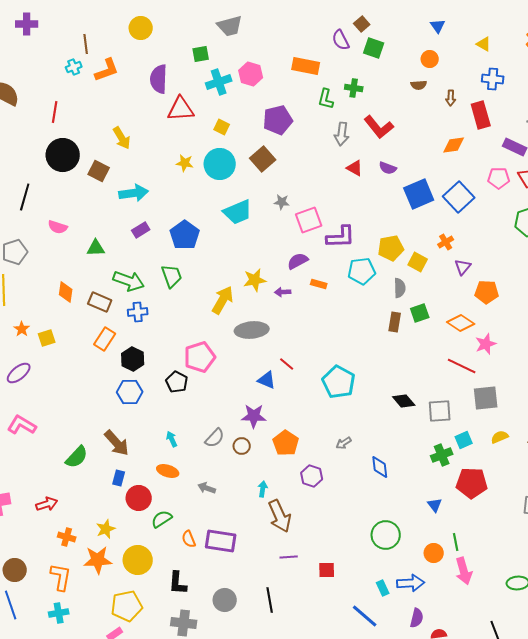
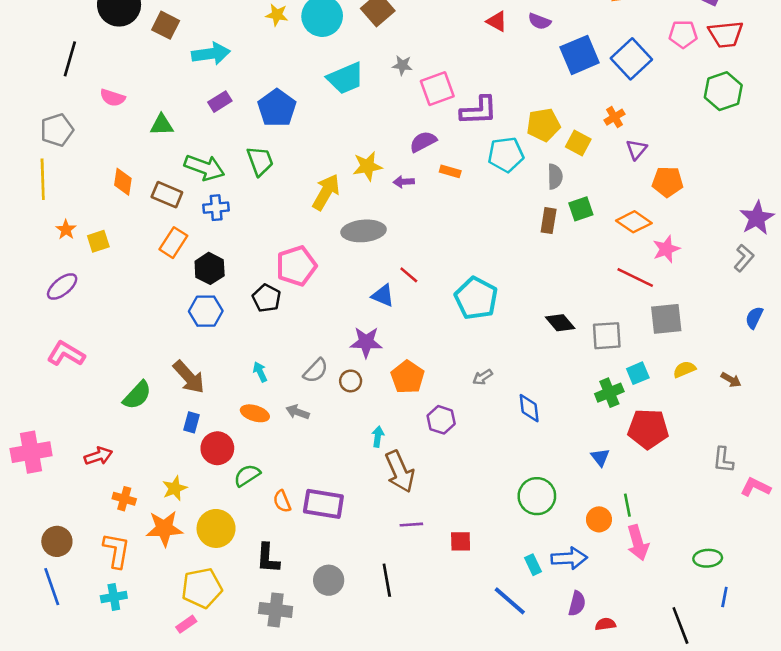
gray arrow: (207, 488) -> (298, 412), moved

